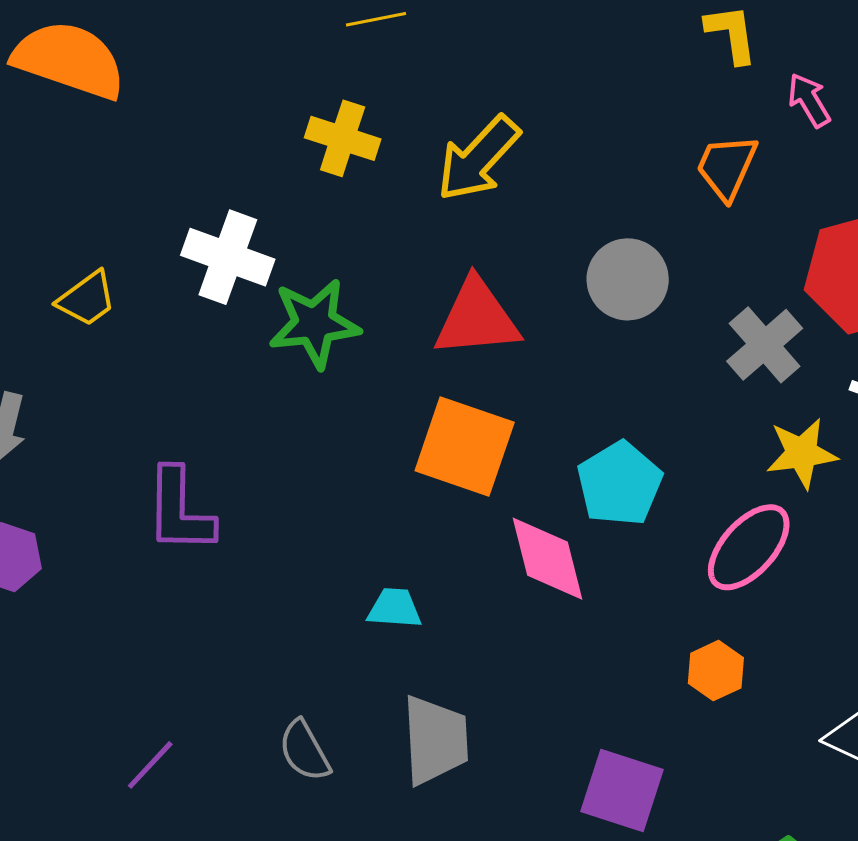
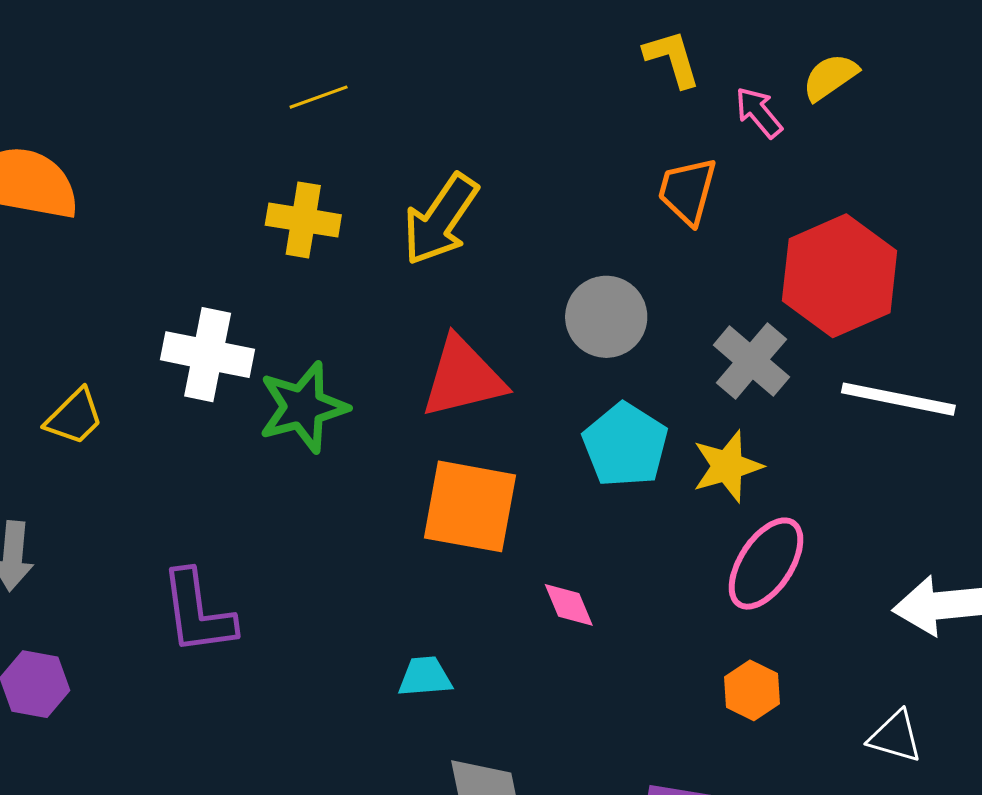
yellow star: (802, 453) -> (727, 466), moved
cyan pentagon: (620, 484) -> (625, 445), moved
pink diamond: (547, 559) -> (569, 605), size x0.6

